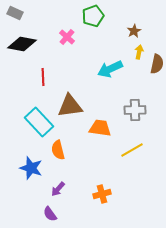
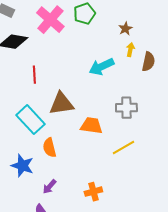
pink cross: (67, 37) -> (50, 20), moved, size x1.8

